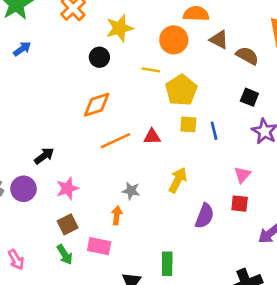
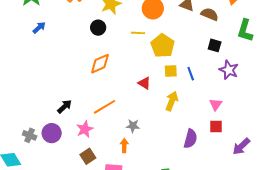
red triangle: (152, 137) -> (144, 83), turned 40
orange line: (115, 141) -> (105, 107), moved
yellow arrow: (178, 180) -> (172, 101), moved

